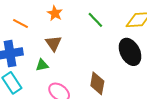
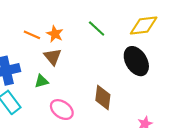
orange star: (55, 13) -> (55, 34), moved
orange line: (21, 24) -> (32, 35), moved

